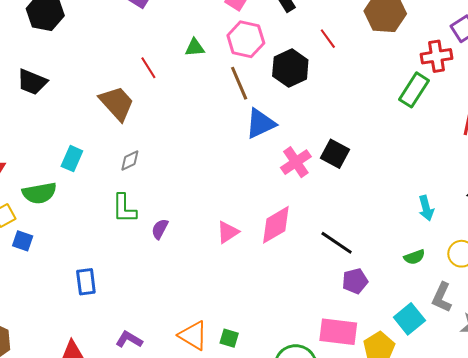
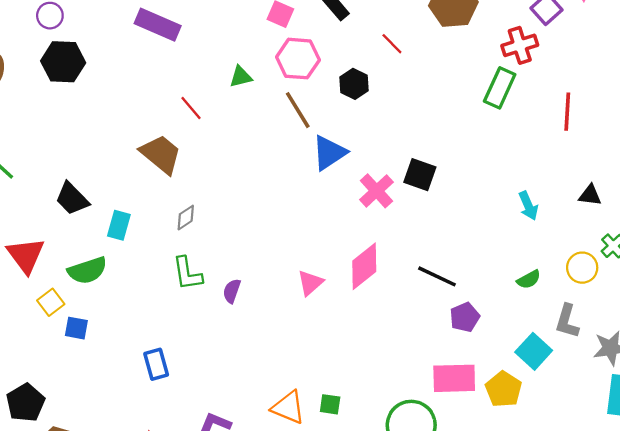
black hexagon: (290, 68) -> (354, 84), size x0.7
black trapezoid: (32, 82) -> (72, 199), moved, turned 32
cyan arrow: (426, 208) -> (528, 206), moved

